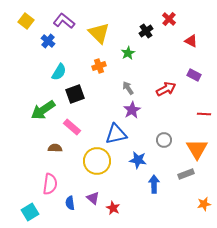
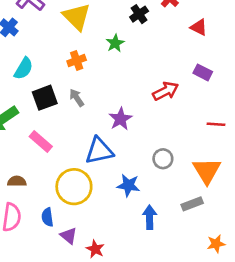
gray arrow: (128, 88) -> (77, 98), moved
brown semicircle: (55, 148) -> (17, 181), moved
blue semicircle: (70, 203) -> (47, 217), moved

